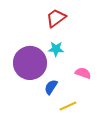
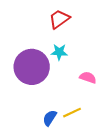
blue semicircle: (51, 87) -> (50, 118), moved

